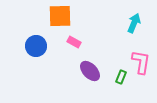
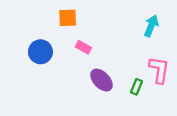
orange square: (60, 16) -> (68, 18), size x0.7

